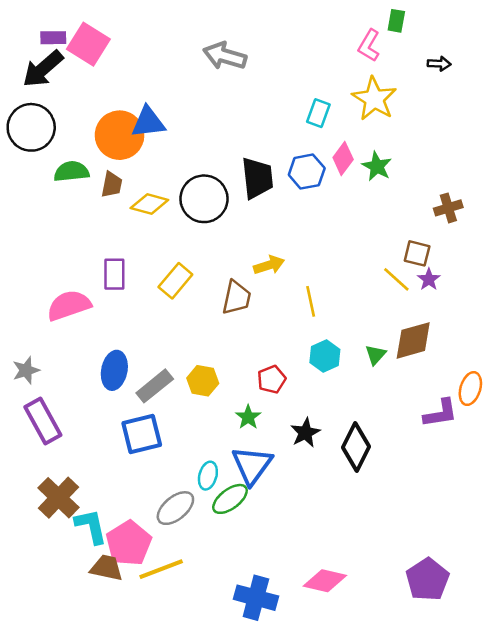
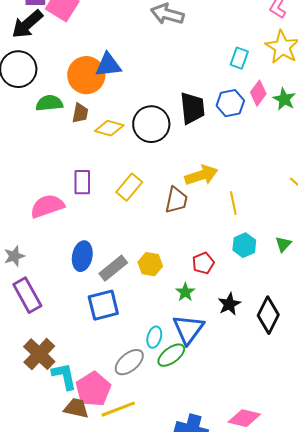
yellow arrow: (269, 265) -> (201, 175), size x1.4

